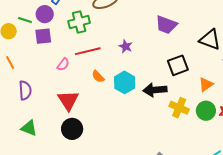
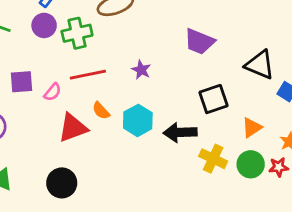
purple circle: (45, 14) -> (44, 25), moved
purple square: (43, 36) -> (21, 82), moved
red triangle: (68, 100) -> (73, 128), moved, turned 40

